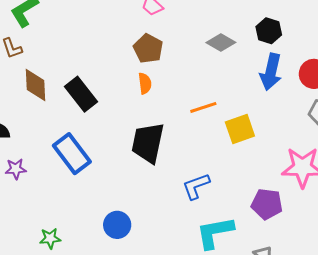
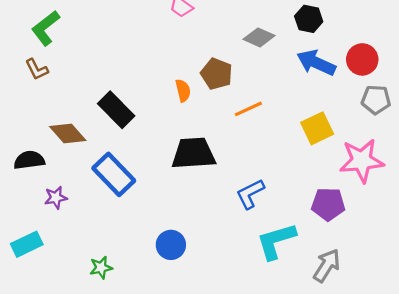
brown pentagon: (148, 49) -> (217, 74), moved
blue arrow: (271, 72) -> (316, 63), turned 108
brown diamond: (35, 85) -> (68, 134), moved, turned -32
yellow square: (240, 129) -> (317, 128), moved
black trapezoid: (148, 143) -> (193, 153), turned 81

